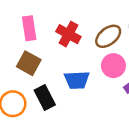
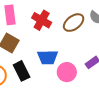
pink circle: (113, 66) -> (67, 72), moved

